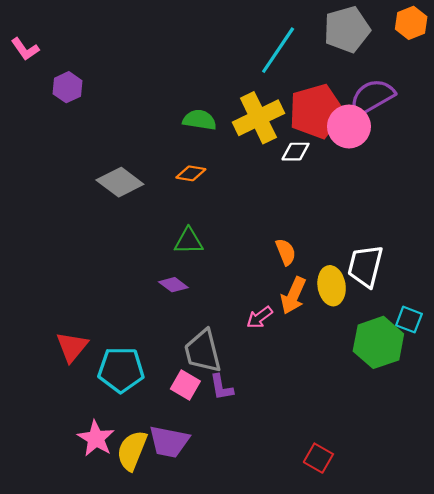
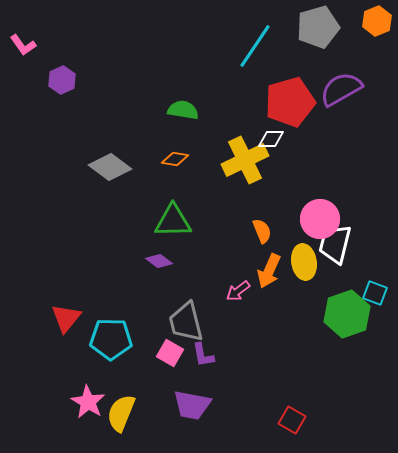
yellow cross: (258, 118) -> (245, 160), moved
pink circle: (349, 126) -> (320, 219), moved
green triangle: (189, 241) -> (173, 221), size x1.4
purple trapezoid: (169, 442) -> (192, 405), moved

